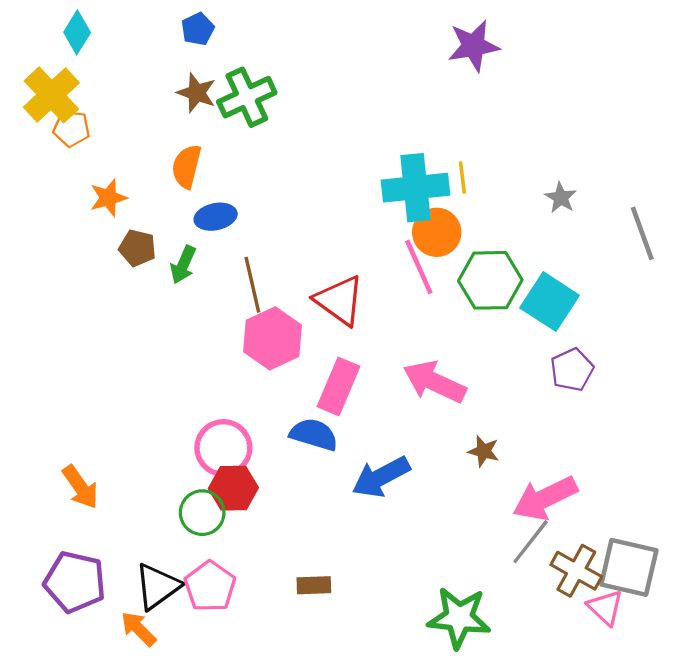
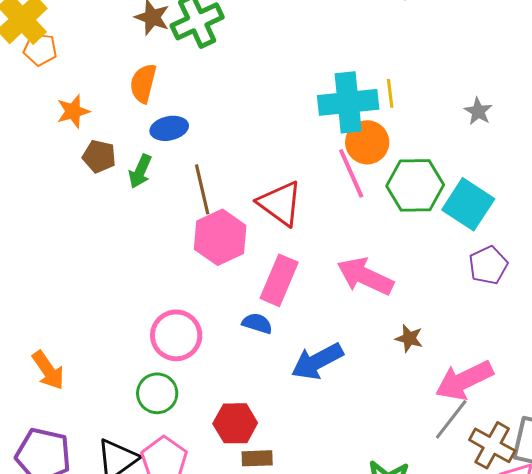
blue semicircle: (314, 434) -> (257, 323), size x0.7
red hexagon: (233, 488) -> (235, 423), moved

